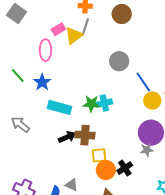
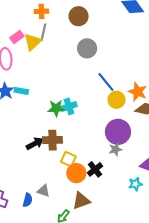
gray circle: (119, 61) -> (87, 48), moved
cyan rectangle: (59, 107) -> (21, 91), moved, size x0.6
yellow square: (99, 155) -> (68, 159), turned 35

